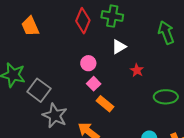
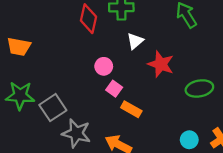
orange trapezoid: (30, 26) -> (19, 47), moved, turned -45
red star: (137, 70) -> (161, 64), size x1.6
gray square: (39, 90) -> (53, 108), turned 30

